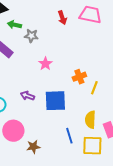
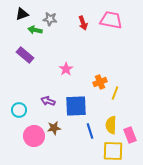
gray star: (31, 36) -> (50, 19), moved
blue line: (69, 136) -> (90, 131), moved
brown star: (33, 147) -> (54, 128), moved

